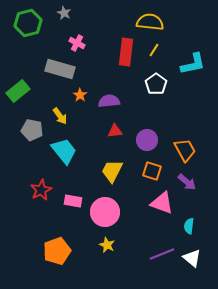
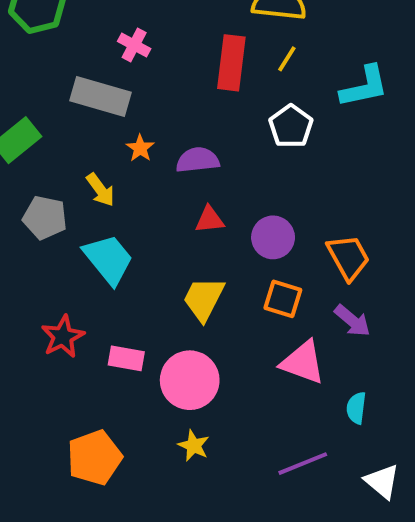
white triangle: (192, 258) -> (382, 481), moved

